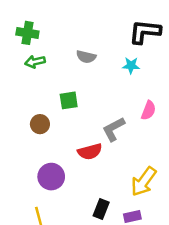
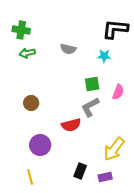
green square: (69, 100) -> (92, 84), moved

